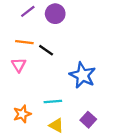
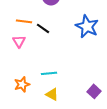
blue star: (83, 75) -> (87, 26), moved
purple square: (88, 120) -> (94, 91), moved

